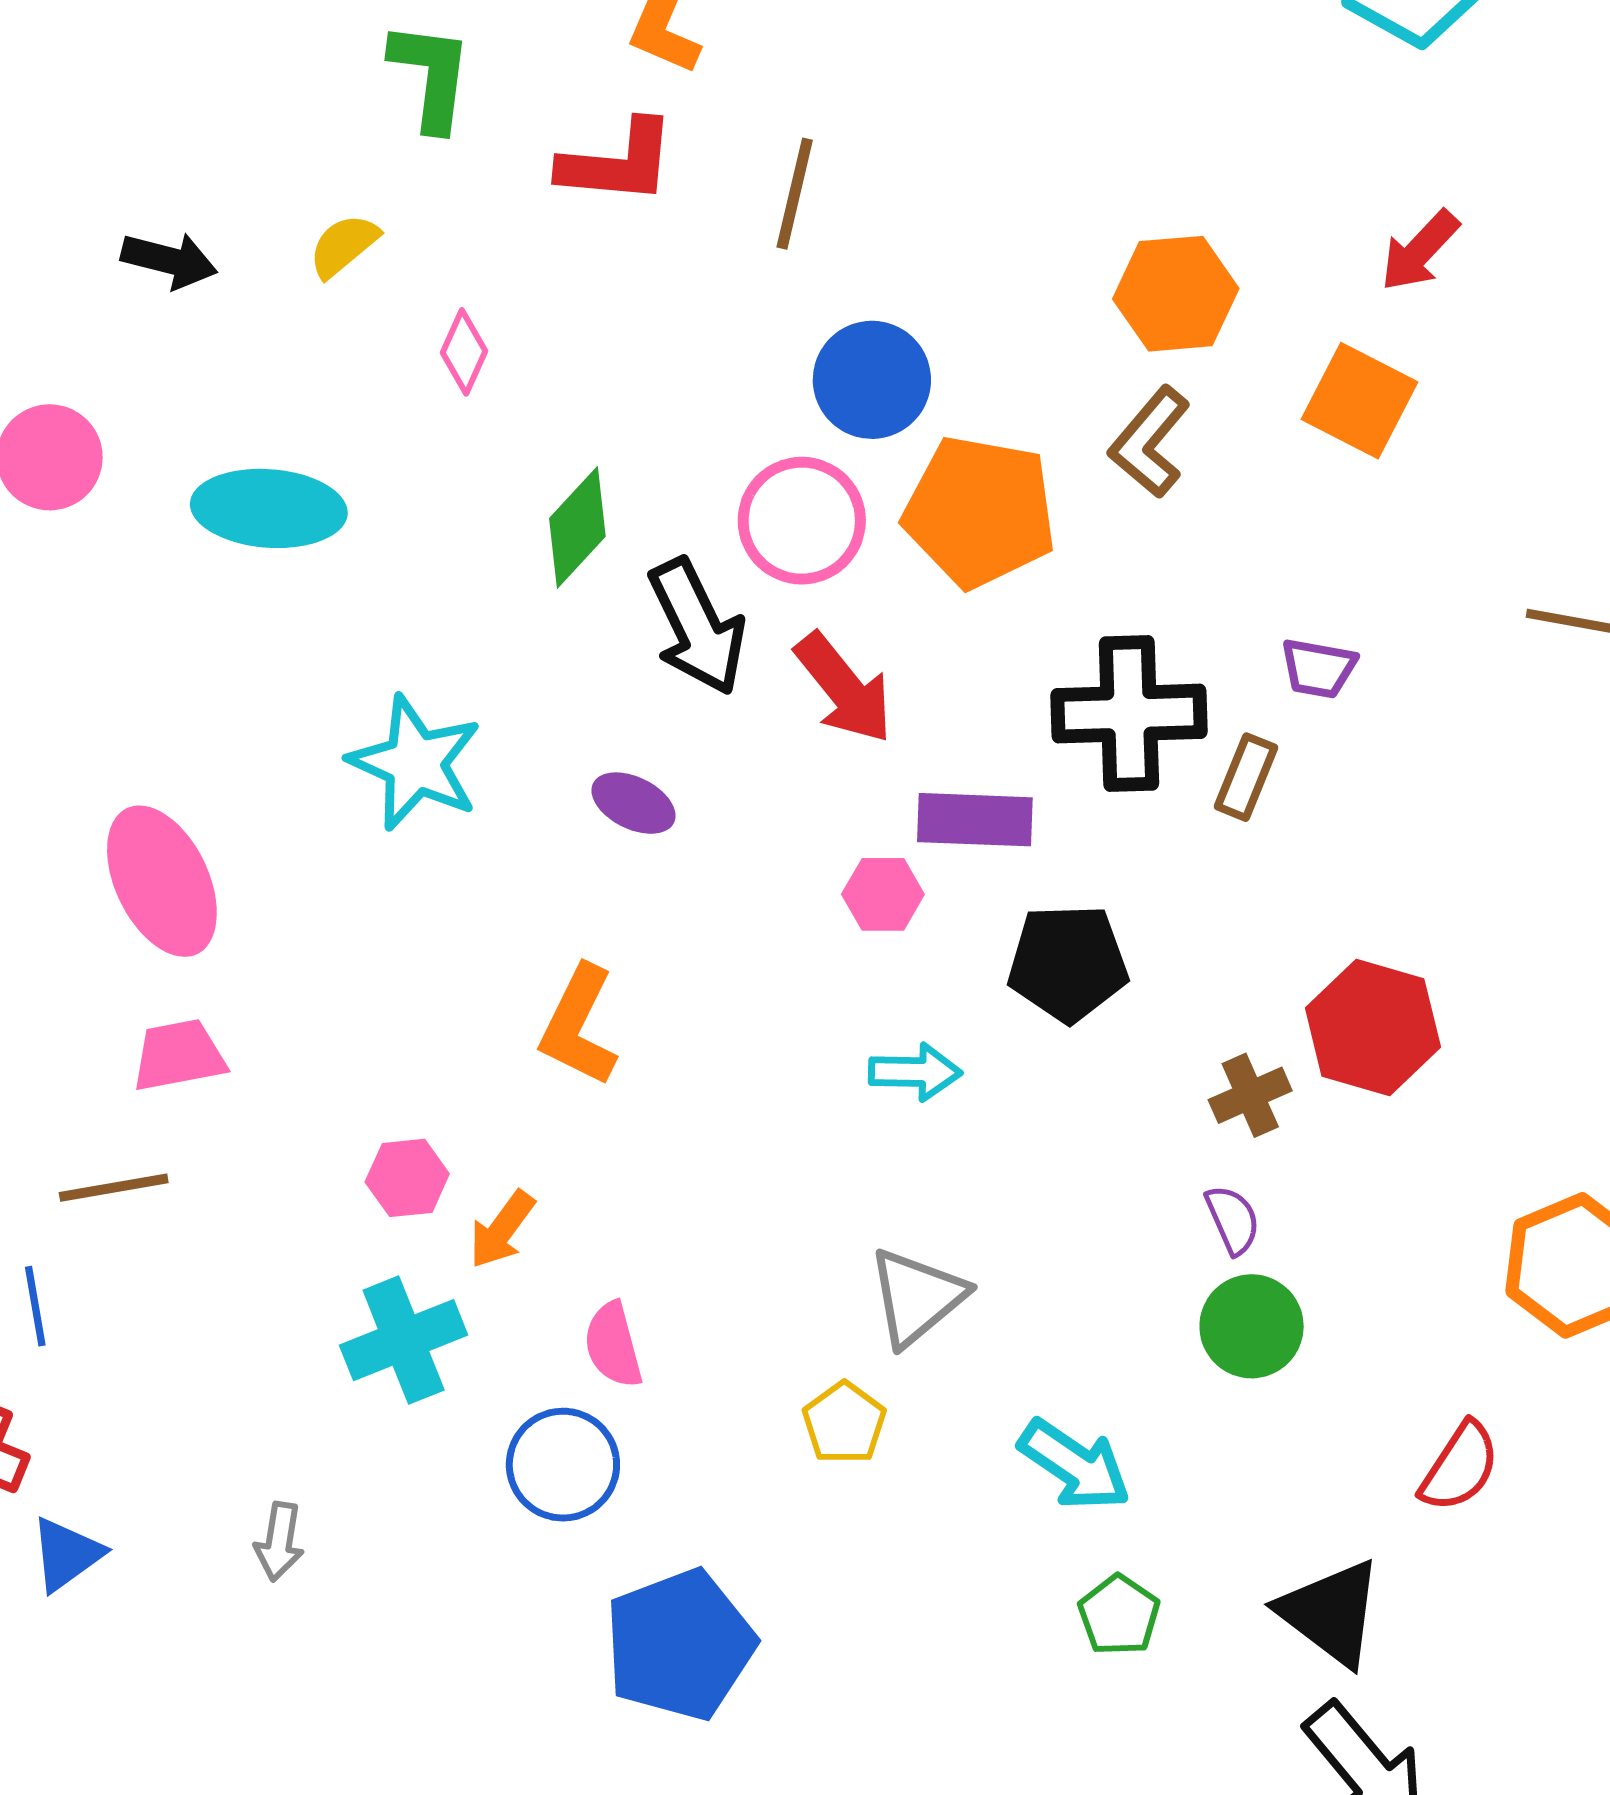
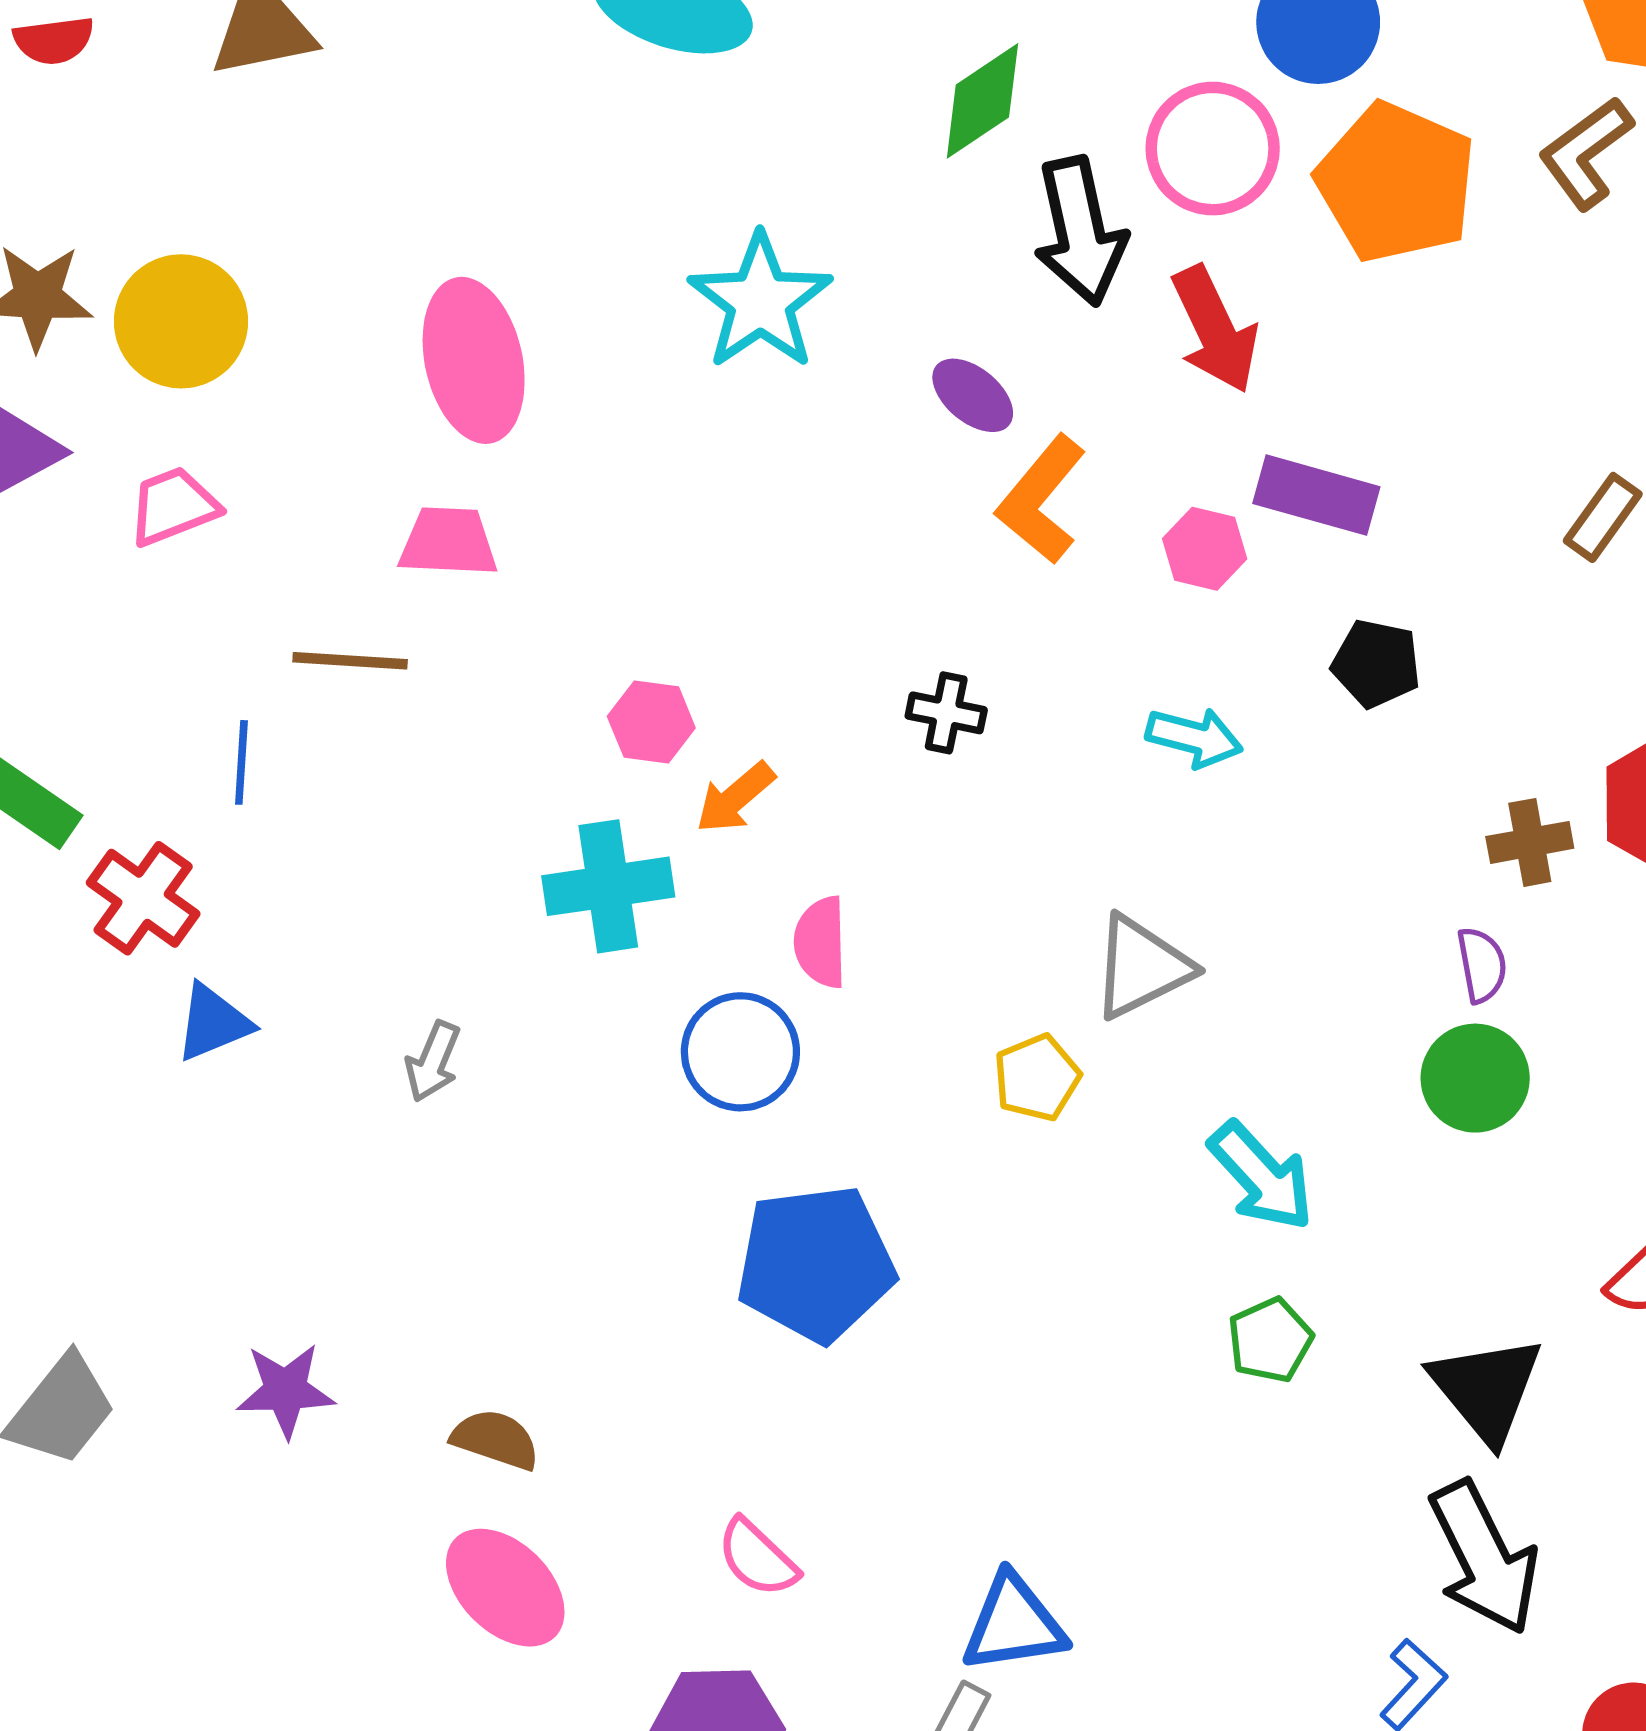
black cross: (1129, 714) -> (946, 713), moved, size x0.5
black pentagon: (1068, 963) -> (1376, 664), size x0.7
orange L-shape: (579, 1026) -> (1041, 500), moved

